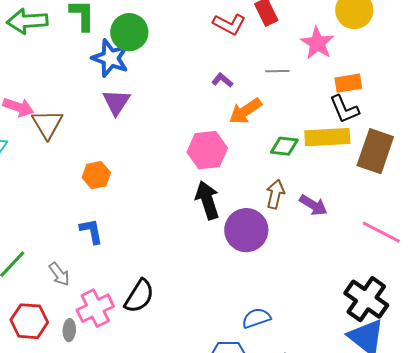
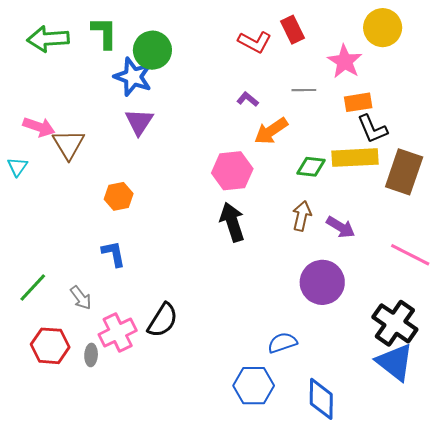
orange rectangle: (348, 83) -> (358, 102), moved
purple circle: (246, 230) -> (322, 282), moved

